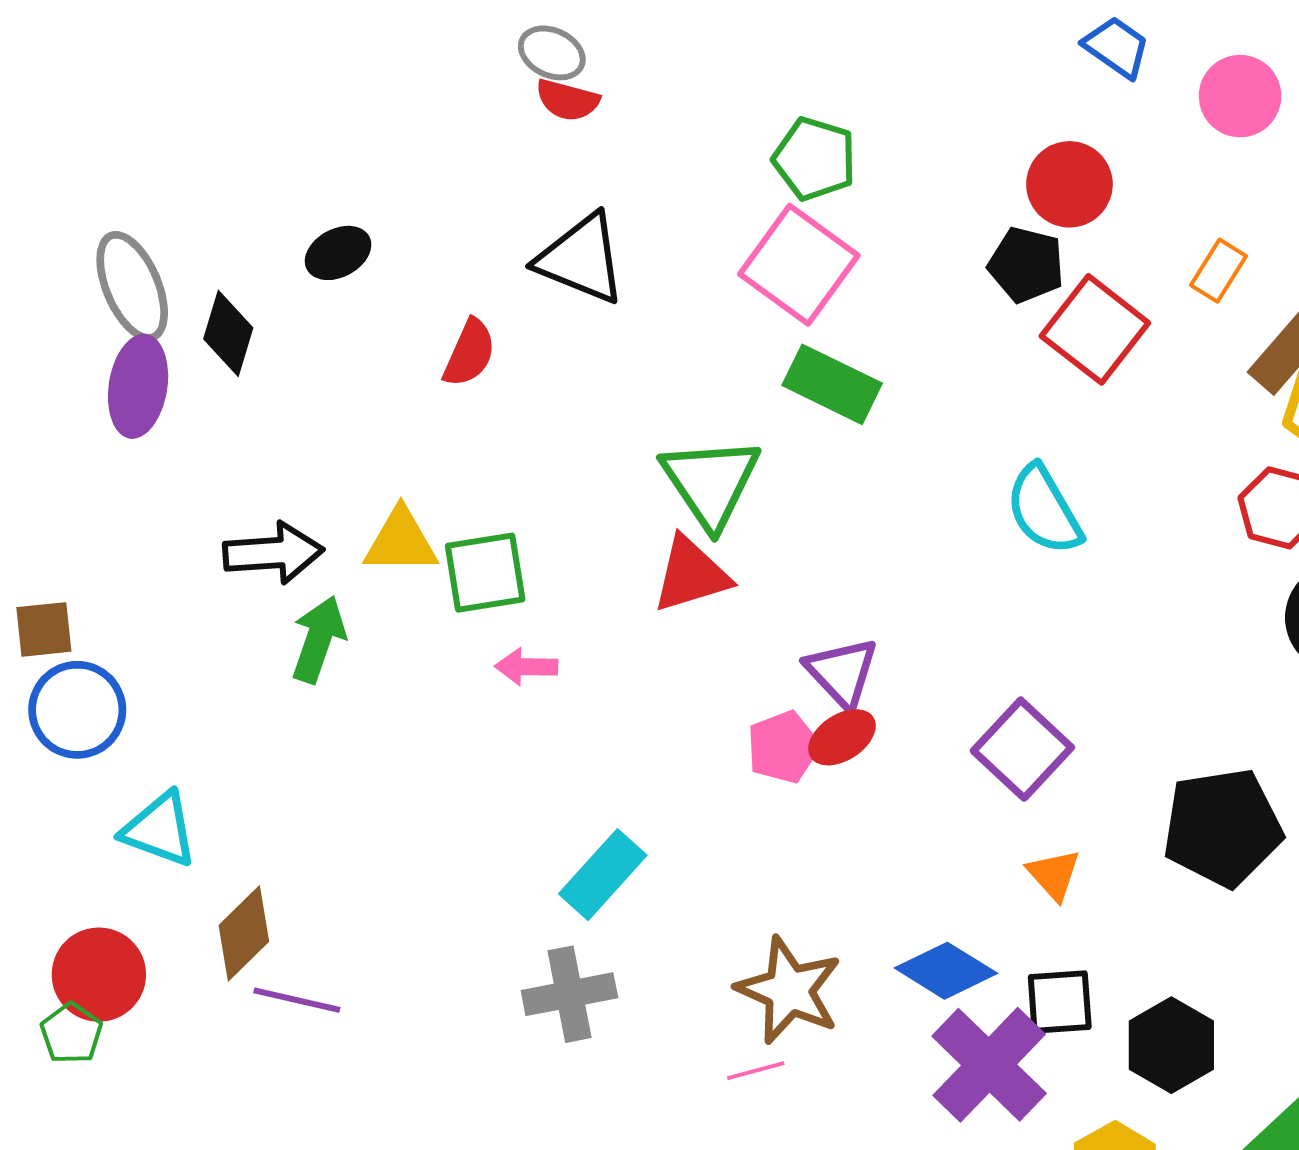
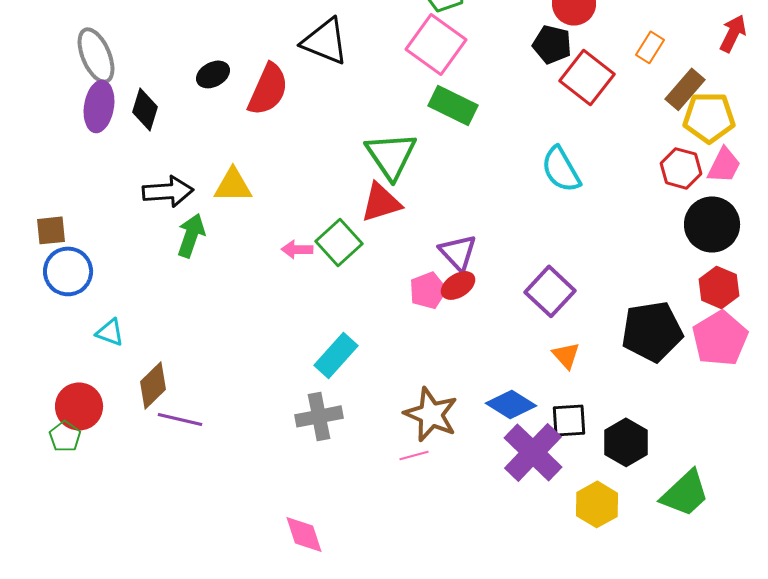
black ellipse: (338, 253) -> (213, 74), moved
black diamond: (228, 333) -> (145, 109), moved
red semicircle: (469, 353) -> (268, 89), size x1.5
green square: (485, 573) -> (339, 242), moved, turned -33
cyan triangle: (160, 829) -> (110, 332), size x0.7

